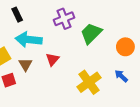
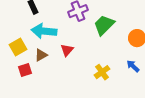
brown triangle: (25, 65) -> (41, 55), turned 32
yellow cross: (89, 82) -> (102, 72), size x0.7

